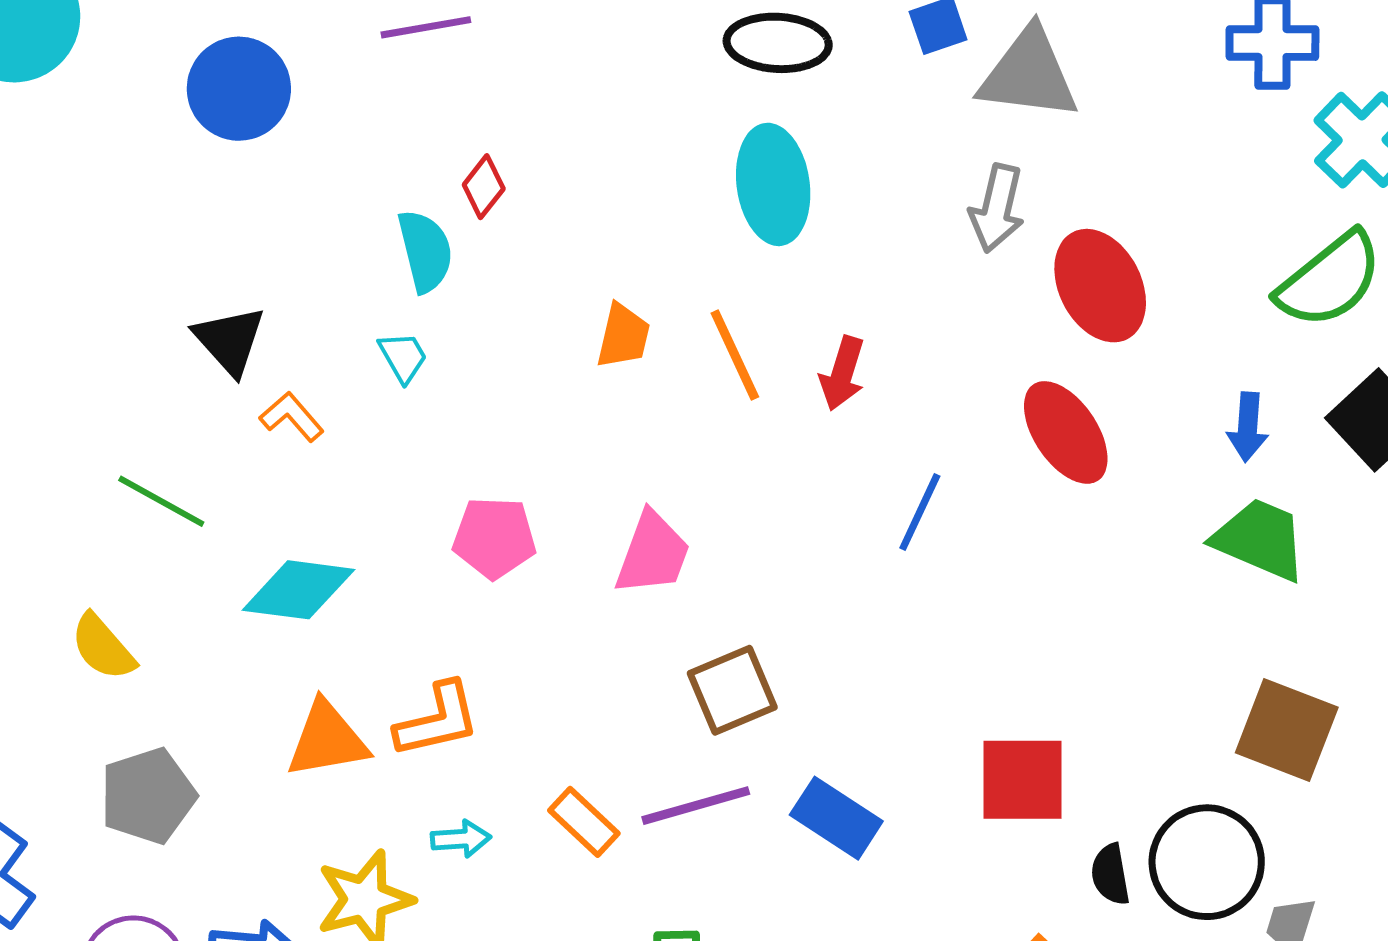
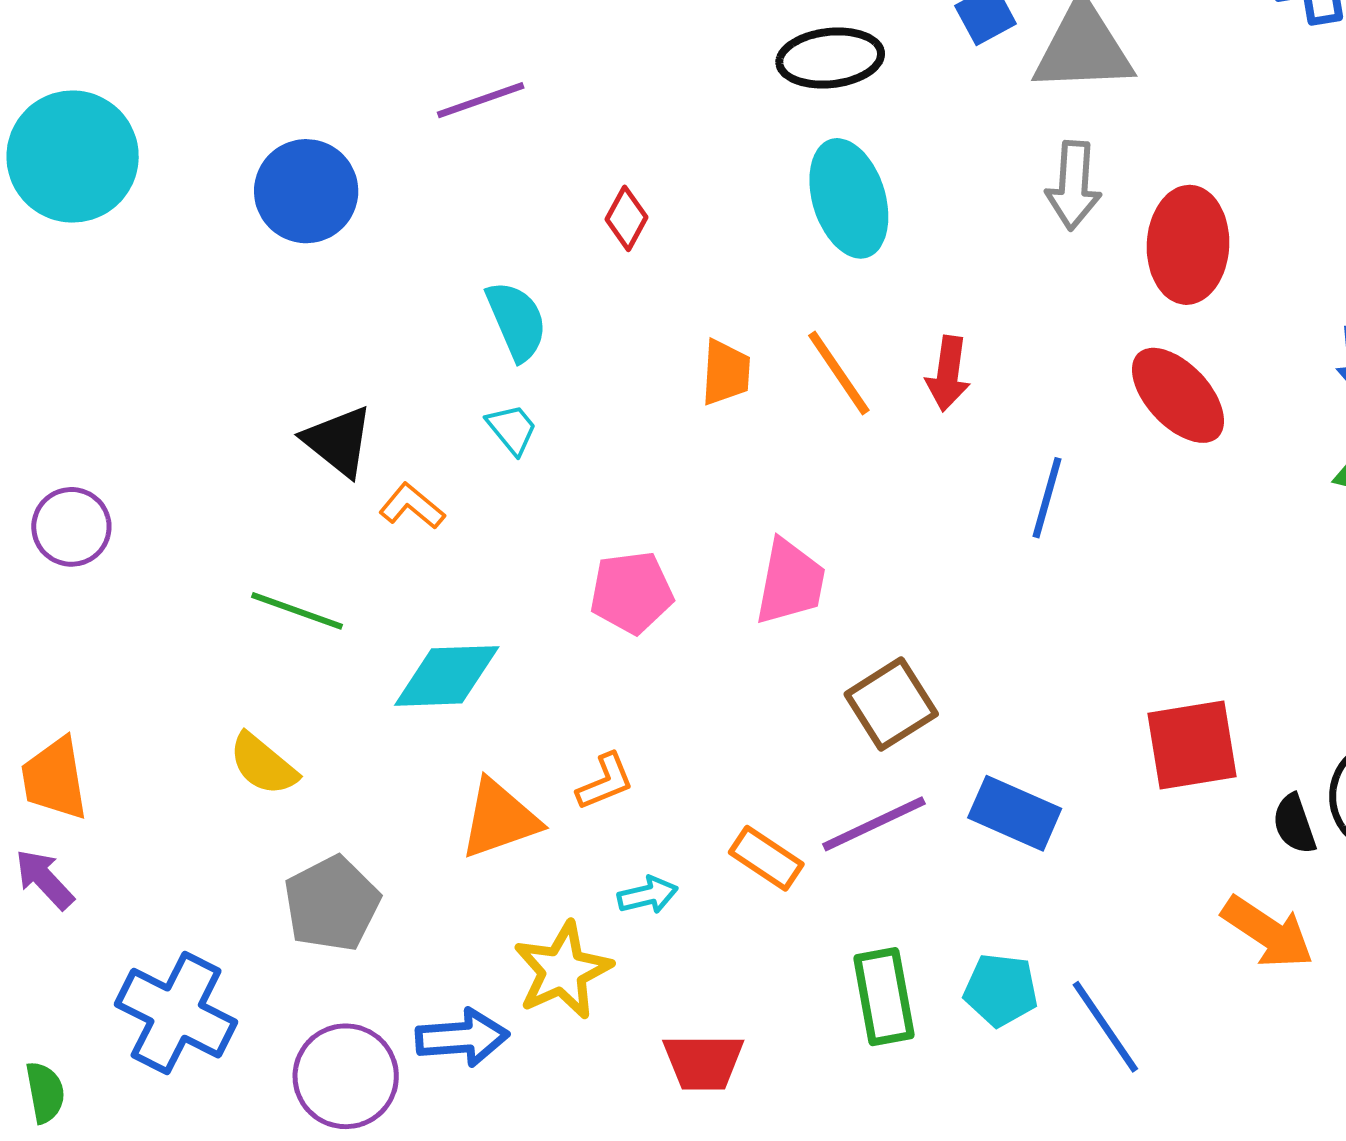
red diamond: (484, 187) -> (626, 218), moved
red ellipse: (1100, 286) -> (1188, 245), turned 39
orange L-shape: (437, 720) -> (605, 782), size x0.7

